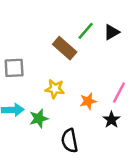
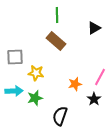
green line: (86, 31) -> (57, 15), moved, turned -42
yellow star: (55, 89) -> (36, 73), moved
black semicircle: (70, 141) -> (60, 116), turned 30

